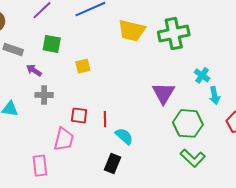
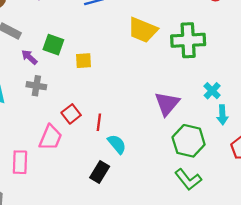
green square: (52, 44) -> (53, 45), moved
red square: (79, 115) -> (71, 114), turned 36

